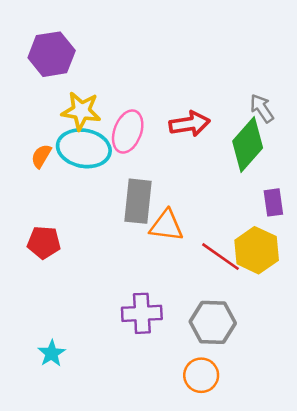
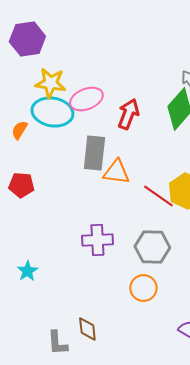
red arrow: (190, 124) -> (128, 114), moved, turned -60
pink ellipse: (128, 132) -> (86, 99), turned 48
orange semicircle: (41, 156) -> (19, 130), moved

